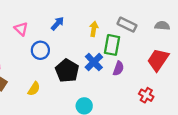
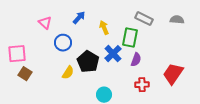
yellow arrow: (94, 29) -> (104, 28), moved, turned -32
red trapezoid: (158, 60) -> (173, 74), moved
yellow semicircle: (34, 89) -> (68, 73), moved
red cross: (146, 95) -> (142, 85), moved, turned -32

